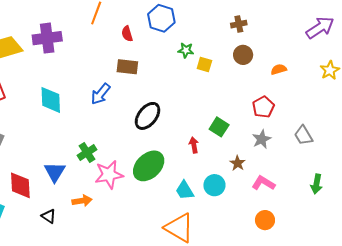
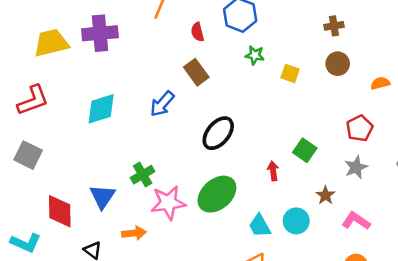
green star: (186, 50) -> (255, 55), moved
brown rectangle: (127, 67) -> (196, 72), turned 45
cyan diamond: (51, 100) -> (101, 109), turned 72

